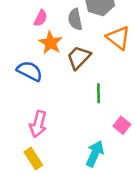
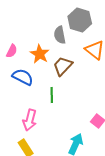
pink semicircle: (41, 18) -> (12, 51), moved
green line: (99, 93) -> (52, 95), moved

